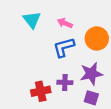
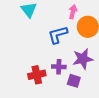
pink arrow: (65, 23) -> (73, 12), moved, turned 80
purple square: (91, 98) -> (74, 81), moved

